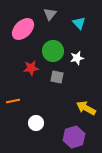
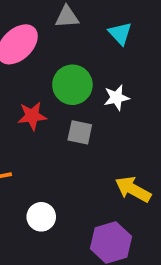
gray triangle: (50, 14) -> (67, 17), turned 48

